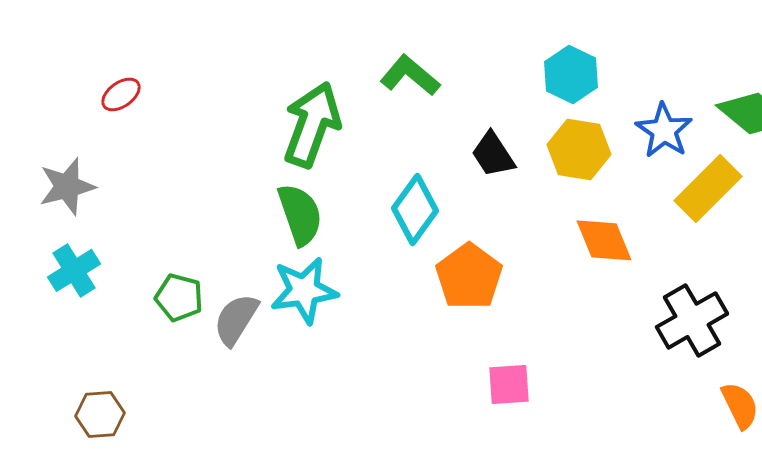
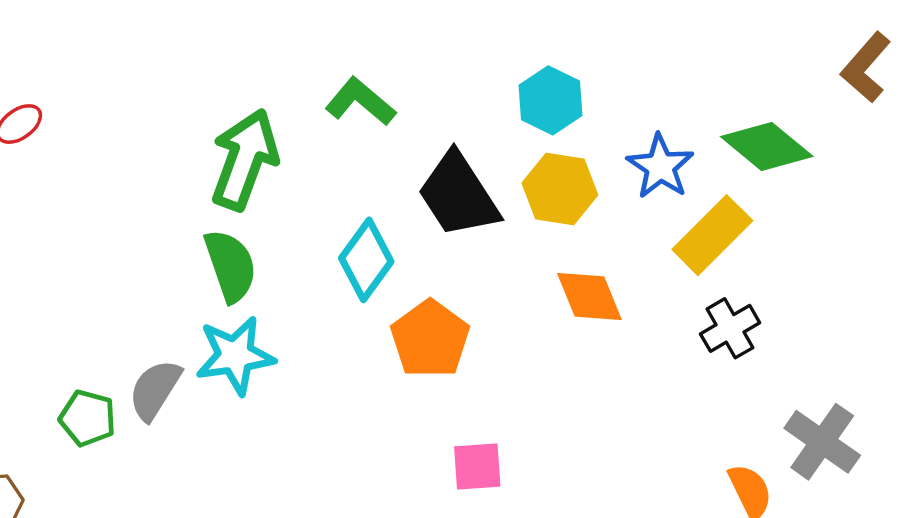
black trapezoid: (493, 154) -> (458, 195), size x1.6
green pentagon: (179, 297) -> (88, 418), moved
black cross: (692, 320) -> (730, 328), moved, size x0.7

